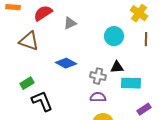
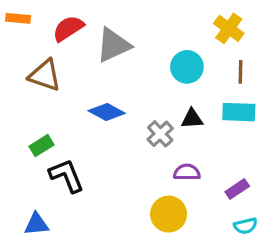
gray triangle: (70, 23) -> (113, 45), size x1.6
gray cross: (98, 76) -> (160, 134), turned 35
cyan rectangle: (131, 83) -> (239, 112), moved
purple semicircle: (98, 97) -> (187, 172), moved

